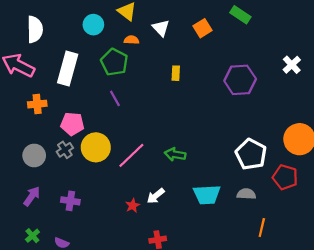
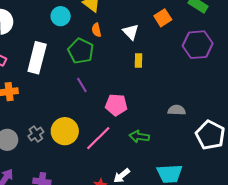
white triangle: (161, 28) -> (131, 32), moved
orange semicircle: (131, 40) -> (96, 30), turned -104
purple hexagon: (240, 80) -> (198, 45), moved
pink pentagon: (72, 124) -> (116, 105), moved
gray semicircle: (246, 194) -> (177, 110), moved

